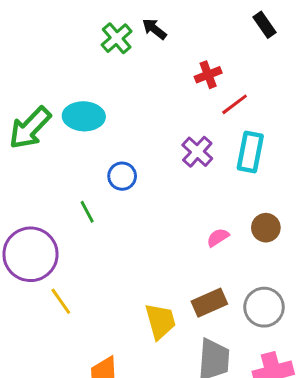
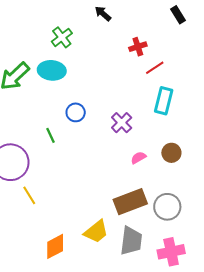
green cross: (117, 38) -> (62, 37), moved
purple cross: (197, 152) -> (122, 123), moved
brown rectangle: (209, 303) -> (130, 202), size x1.4
yellow trapezoid: (160, 321) -> (96, 232), moved, turned 64

